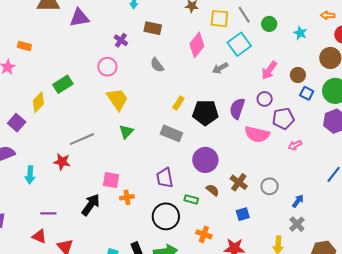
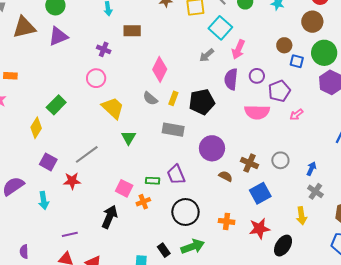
pink diamond: (197, 45) -> (160, 69), moved
gray semicircle: (157, 65) -> (150, 98), moved
pink arrow: (269, 70) -> (238, 49), moved
purple semicircle: (237, 109) -> (231, 79), moved
purple square: (17, 123) -> (48, 162), moved
pink square: (111, 180) -> (124, 188), turned 30
green rectangle: (191, 199) -> (153, 181), moved
blue square: (243, 214) -> (260, 193), size x1.5

